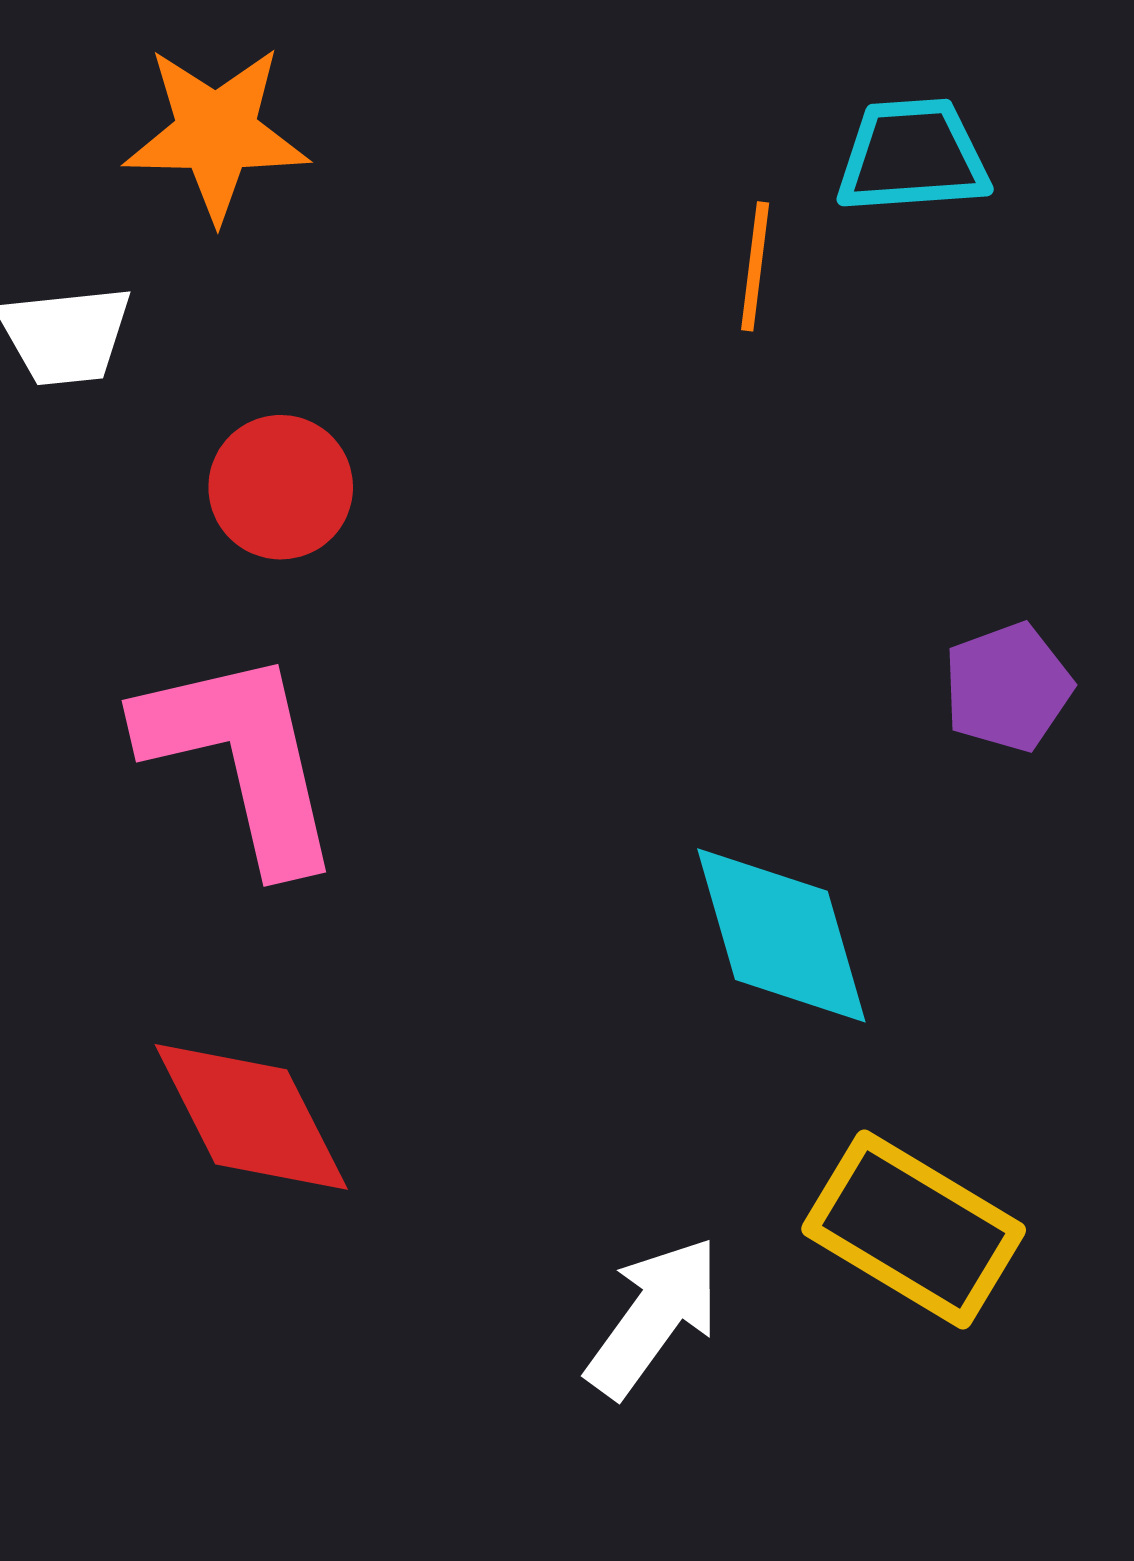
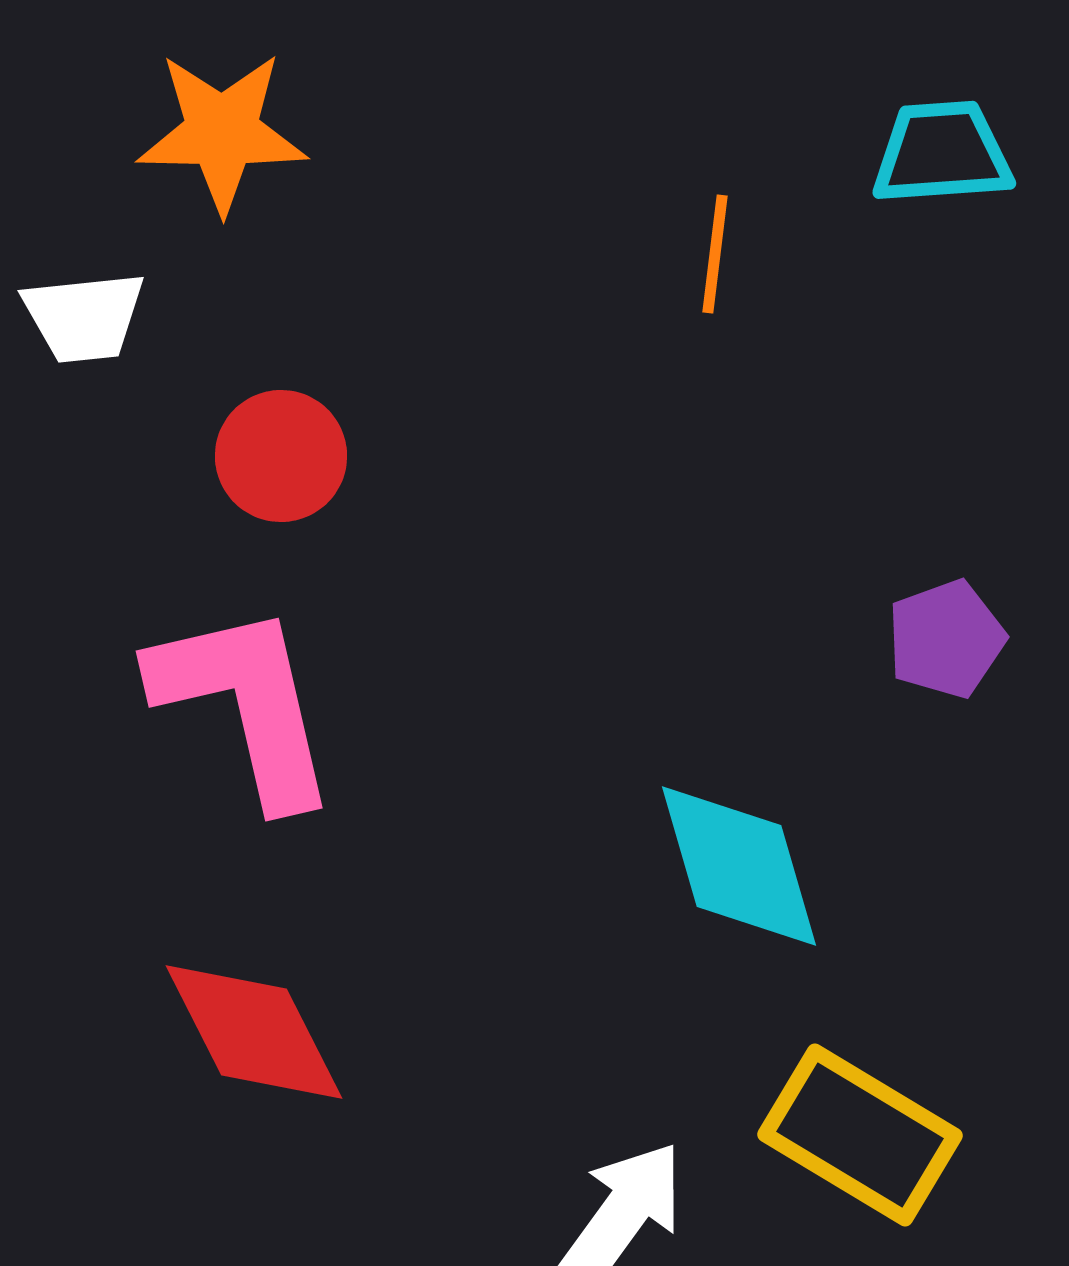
cyan trapezoid: (913, 156) -> (942, 153), moved

